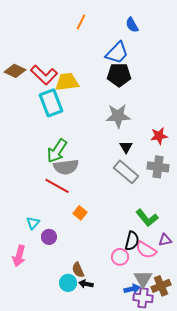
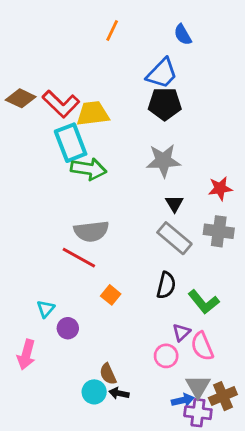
green arrow: (57, 151) -> (89, 169), moved, turned -115
purple triangle: (165, 240) -> (181, 332), moved, turned -32
black semicircle: (132, 241) -> (166, 285), moved
pink semicircle: (146, 250) -> (202, 346), turned 35

